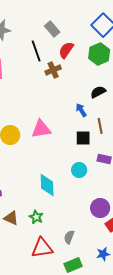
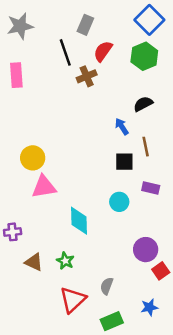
gray rectangle: (52, 29) -> (85, 25), turned 63
pink triangle: (41, 129) -> (44, 187), moved
red triangle: (42, 248) -> (73, 300), turned -35

